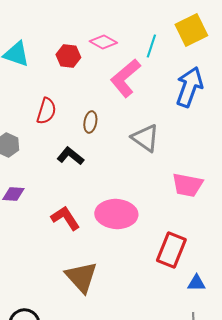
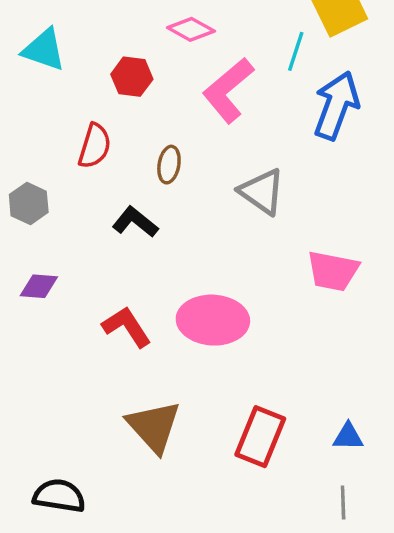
cyan line: (151, 46) -> (296, 51), moved
red hexagon: (68, 56) -> (132, 77), moved
red rectangle: (171, 250) -> (260, 437), moved

